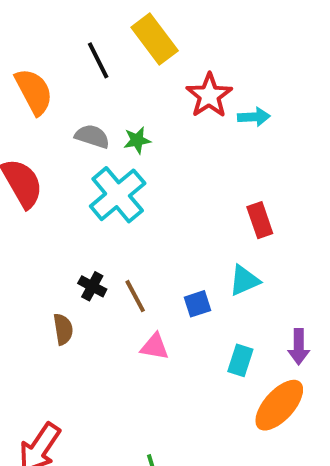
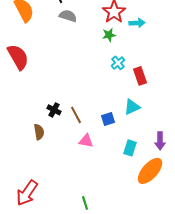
gray semicircle: (92, 136) -> (68, 16), moved
green star: (137, 140) -> (109, 35), moved
cyan cross: (118, 195) -> (118, 63), moved, size x0.5

